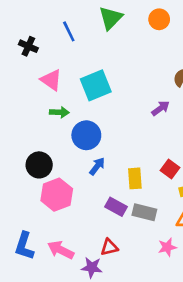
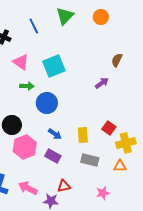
blue arrow: (97, 166) -> (55, 134), moved, turned 88
purple rectangle: (116, 207) -> (53, 156), moved
pink star: (167, 247) -> (103, 193), moved

